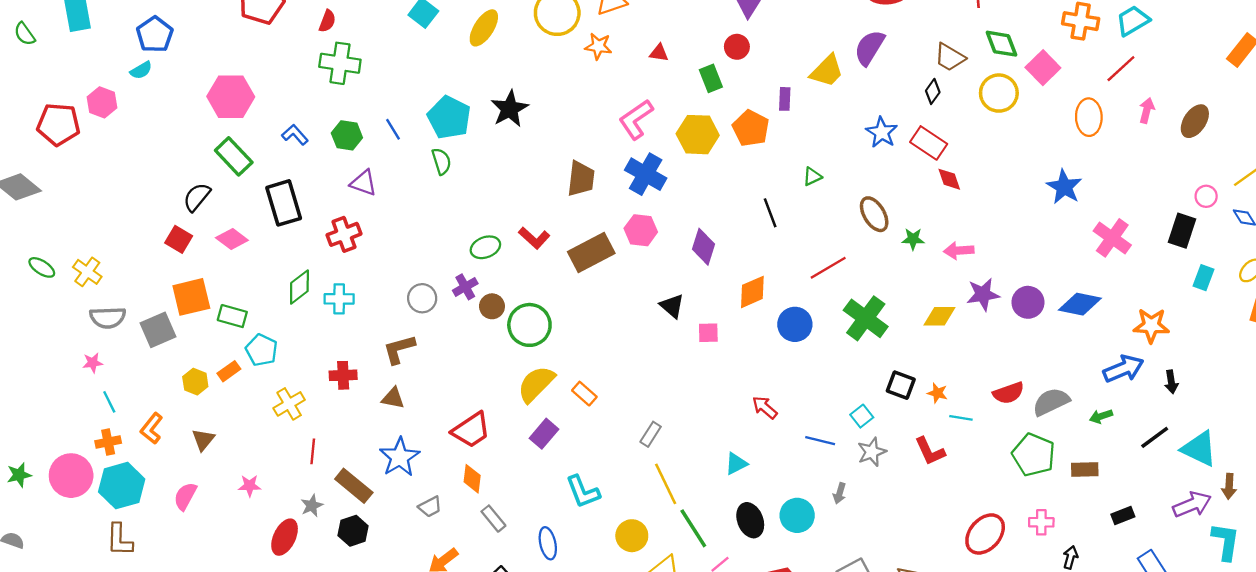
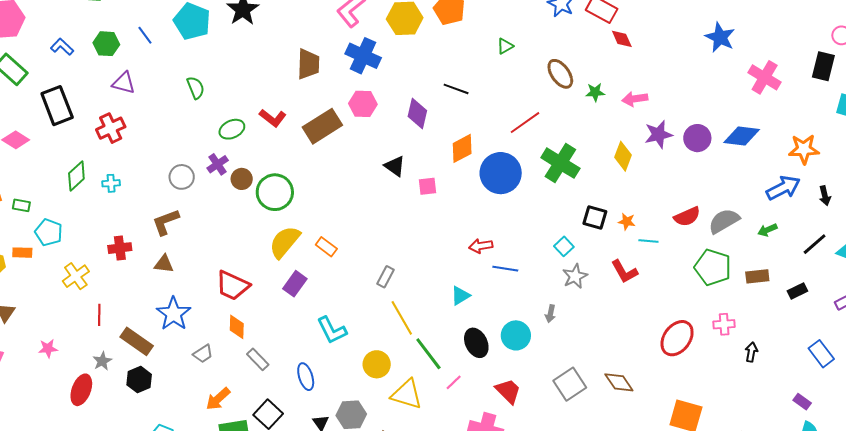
green semicircle: (441, 161) -> (196, 88), moved
black line: (770, 213) -> (456, 89), moved, turned -45
cyan cross: (339, 299) -> (111, 183), size x0.7
green rectangle: (232, 316) -> (21, 205), size x0.7
yellow diamond: (939, 316) -> (623, 156), turned -64
blue circle: (795, 324) -> (501, 173), size x1.4
orange rectangle: (229, 371) -> (22, 253), turned 42
red arrow: (765, 407) -> (481, 246), turned -45
red trapezoid: (471, 430) -> (233, 286), turned 63
blue line: (820, 441) -> (505, 269), moved
black rectangle: (1123, 515) -> (797, 291), moved

